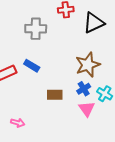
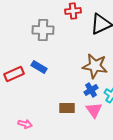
brown star: (88, 65) -> (95, 66), turned 30
brown rectangle: (55, 95) -> (67, 108), moved

